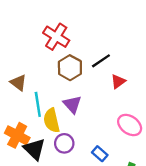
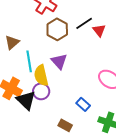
red triangle: (118, 81) -> (99, 30), moved, turned -32
brown triangle: (18, 83) -> (12, 42), turned 42
purple circle: (64, 143) -> (41, 91), moved

